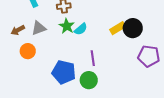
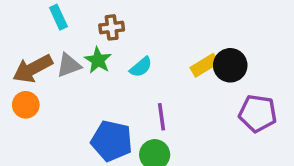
green star: (67, 26) -> (98, 60), moved
brown arrow: (18, 30) -> (33, 69), size x1.6
orange circle: (28, 51) -> (26, 105), moved

